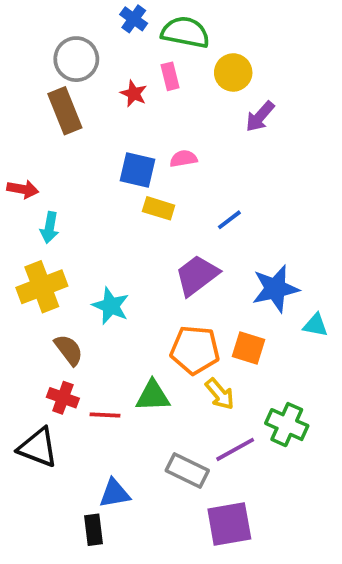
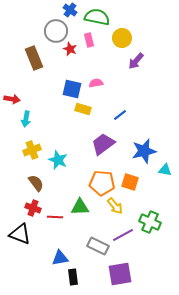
gray circle: (76, 59) -> (56, 31), moved
yellow cross: (42, 287) -> (32, 150), moved, size x0.7
black rectangle: (94, 530) -> (73, 277), moved

